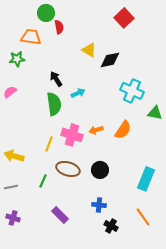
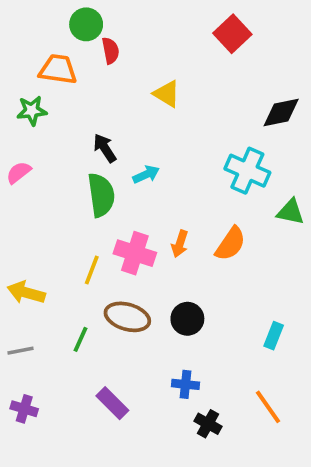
black diamond: (110, 60) -> (281, 112), moved
orange arrow: (96, 130) -> (180, 244), turned -56
cyan rectangle: (146, 179) -> (274, 336), size x0.6

